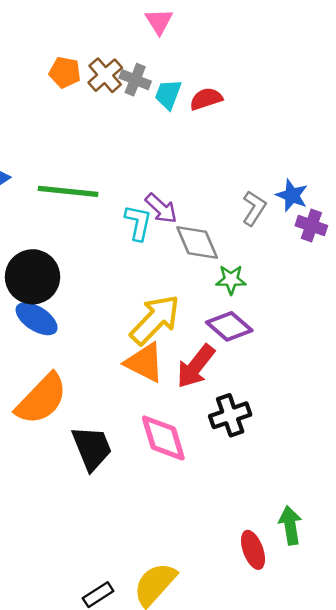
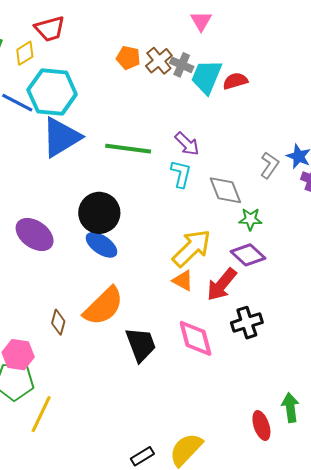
cyan trapezoid: (168, 94) -> (206, 77), size x1.5
purple arrow: (161, 208) -> (187, 144), moved
orange triangle: (145, 363) -> (183, 281), size x0.7

